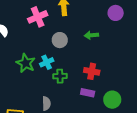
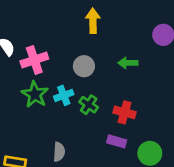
pink cross: (38, 17) -> (34, 60), moved
green cross: (60, 76) -> (89, 105), moved, turned 32

